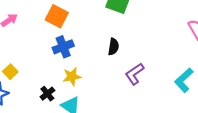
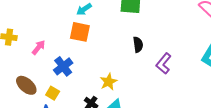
blue cross: (63, 47) -> (63, 66), moved

